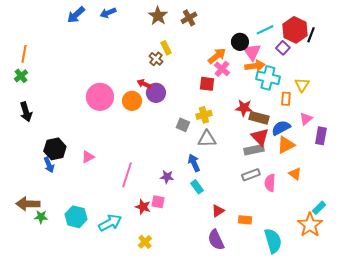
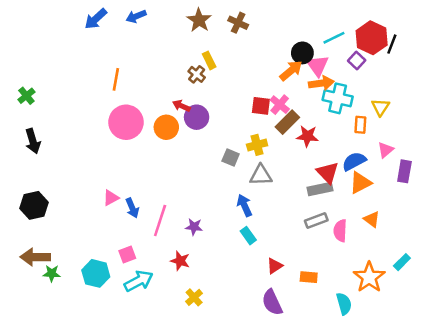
brown cross: (189, 18) -> (238, 23), turned -35
orange line: (24, 54) -> (116, 79), moved
orange arrow: (217, 56) -> (291, 71), moved
pink cross: (222, 69) -> (280, 105), moved
brown rectangle: (259, 118) -> (287, 122), moved, turned -60
black hexagon: (55, 149) -> (34, 205), moved
blue arrow: (49, 165) -> (132, 208), moved
purple star: (167, 177) -> (194, 227), moved
pink square: (158, 202) -> (127, 255), moved, turned -32
orange star: (310, 225) -> (369, 277), moved
cyan semicircle: (273, 241) -> (344, 304), size x0.7
yellow cross: (145, 242) -> (194, 297), moved

